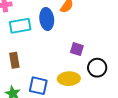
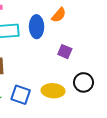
purple square: (77, 49) -> (65, 52), moved

